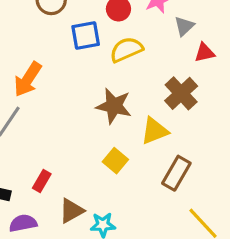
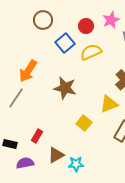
blue square: (86, 35) -> (65, 43), turned -30
brown star: (114, 106) -> (65, 88), moved

